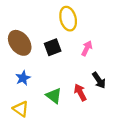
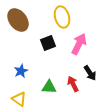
brown ellipse: (20, 43) -> (18, 20), moved
pink arrow: (87, 48) -> (79, 44), size x1.5
green triangle: (54, 96) -> (49, 87), turned -35

